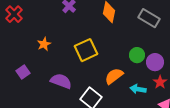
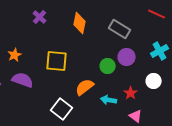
yellow square: (86, 50) -> (57, 61), turned 30
purple circle: (155, 62) -> (127, 57), moved
purple semicircle: (61, 81) -> (23, 80), moved

